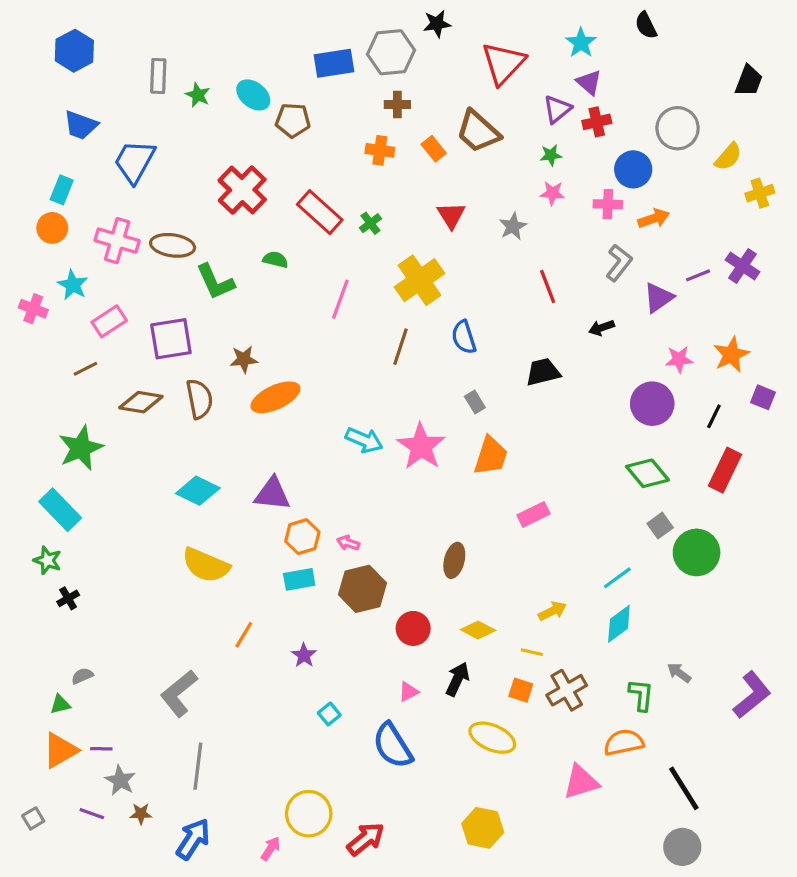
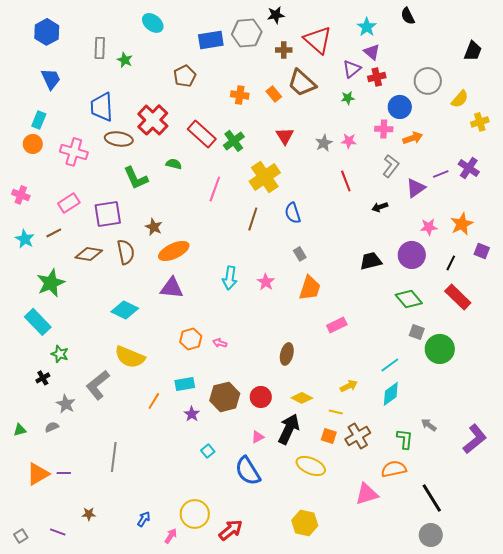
red triangle: (503, 63) -> (318, 40), turned -32
cyan ellipse: (253, 95) -> (153, 23), moved
brown cross: (397, 104) -> (284, 50), moved
brown pentagon: (293, 120) -> (185, 76), turned -30
blue trapezoid: (81, 125) -> (51, 79), turned -135
blue trapezoid: (135, 161) -> (102, 107), moved, turned -32
pink star: (552, 193) -> (349, 141), moved
green cross: (370, 223) -> (234, 141), size x1.5
brown ellipse: (173, 245) -> (119, 139), moved
cyan star: (73, 285) -> (25, 239), moved
brown star: (244, 359) -> (154, 227), turned 30
black trapezoid: (543, 372) -> (371, 261), moved
cyan arrow: (364, 440) -> (230, 278), turned 75
pink star: (421, 446) -> (266, 282), size x0.6
red rectangle: (725, 470) -> (458, 297), turned -72
purple triangle: (272, 494) -> (172, 288), moved
gray square: (660, 526) -> (417, 332), turned -35
green star: (47, 560) -> (60, 354), moved
cyan rectangle: (299, 579) -> (185, 384), moved
brown hexagon: (363, 589) -> (225, 397), moved
black arrow: (457, 679) -> (289, 429), size x1.4
gray L-shape: (179, 693) -> (98, 385), moved
green triangle: (60, 704) -> (20, 430), moved
gray line: (198, 766) -> (114, 457), moved
gray star: (120, 780) -> (66, 404), moved
purple line: (92, 814) -> (58, 532), moved
gray square: (33, 818) -> (21, 536), moved
blue arrow: (193, 839) -> (144, 519), moved, size x0.6

